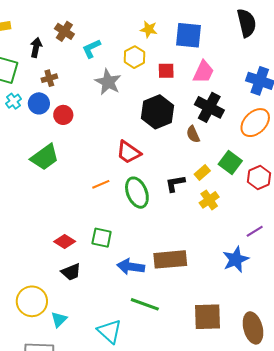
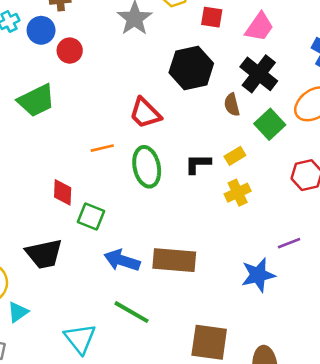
green square: (230, 162) -> (270, 124), moved
red diamond: (65, 241) -> (63, 192), moved, turned 50
black trapezoid: (71, 272) -> (44, 254), size x1.4

